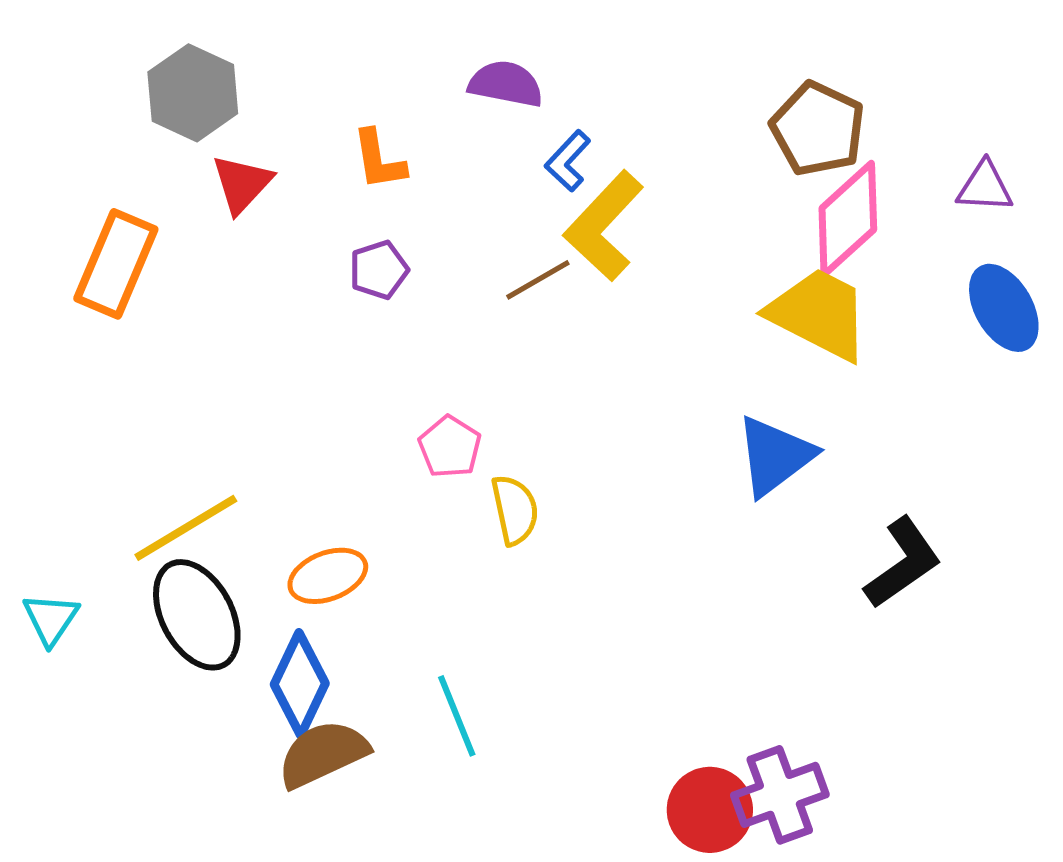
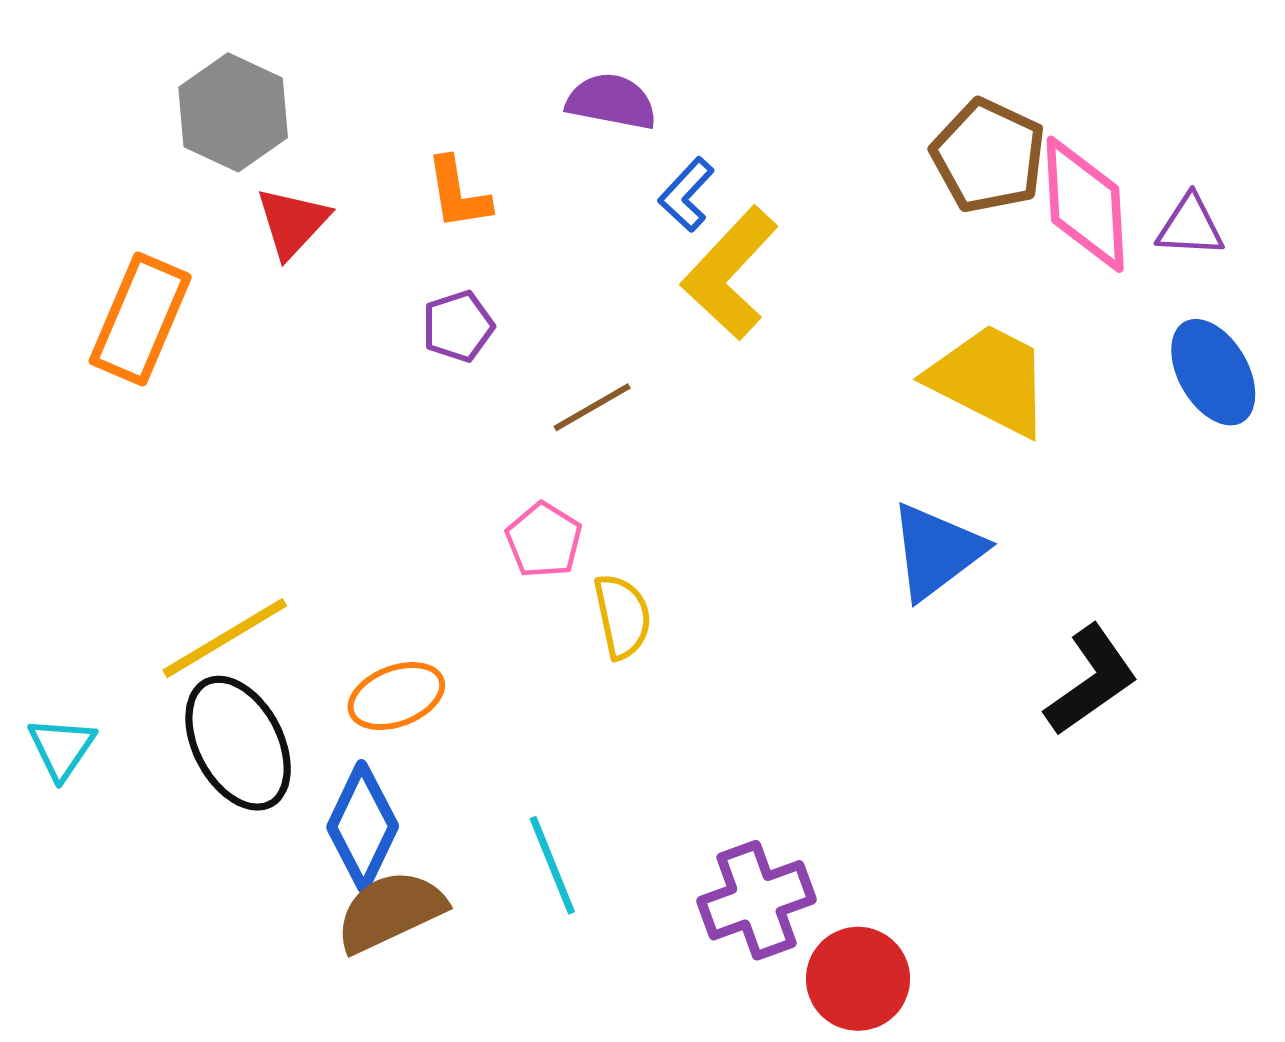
pink diamond: (848, 219) -> (1085, 204), moved, turned -51
brown line: (538, 280) -> (592, 407), moved
purple cross: (780, 795) -> (756, 900), moved

